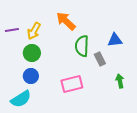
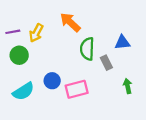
green circle: (32, 53) -> (19, 55), moved
blue circle: (31, 76) -> (52, 81), moved
cyan semicircle: (21, 99) -> (23, 91), moved

